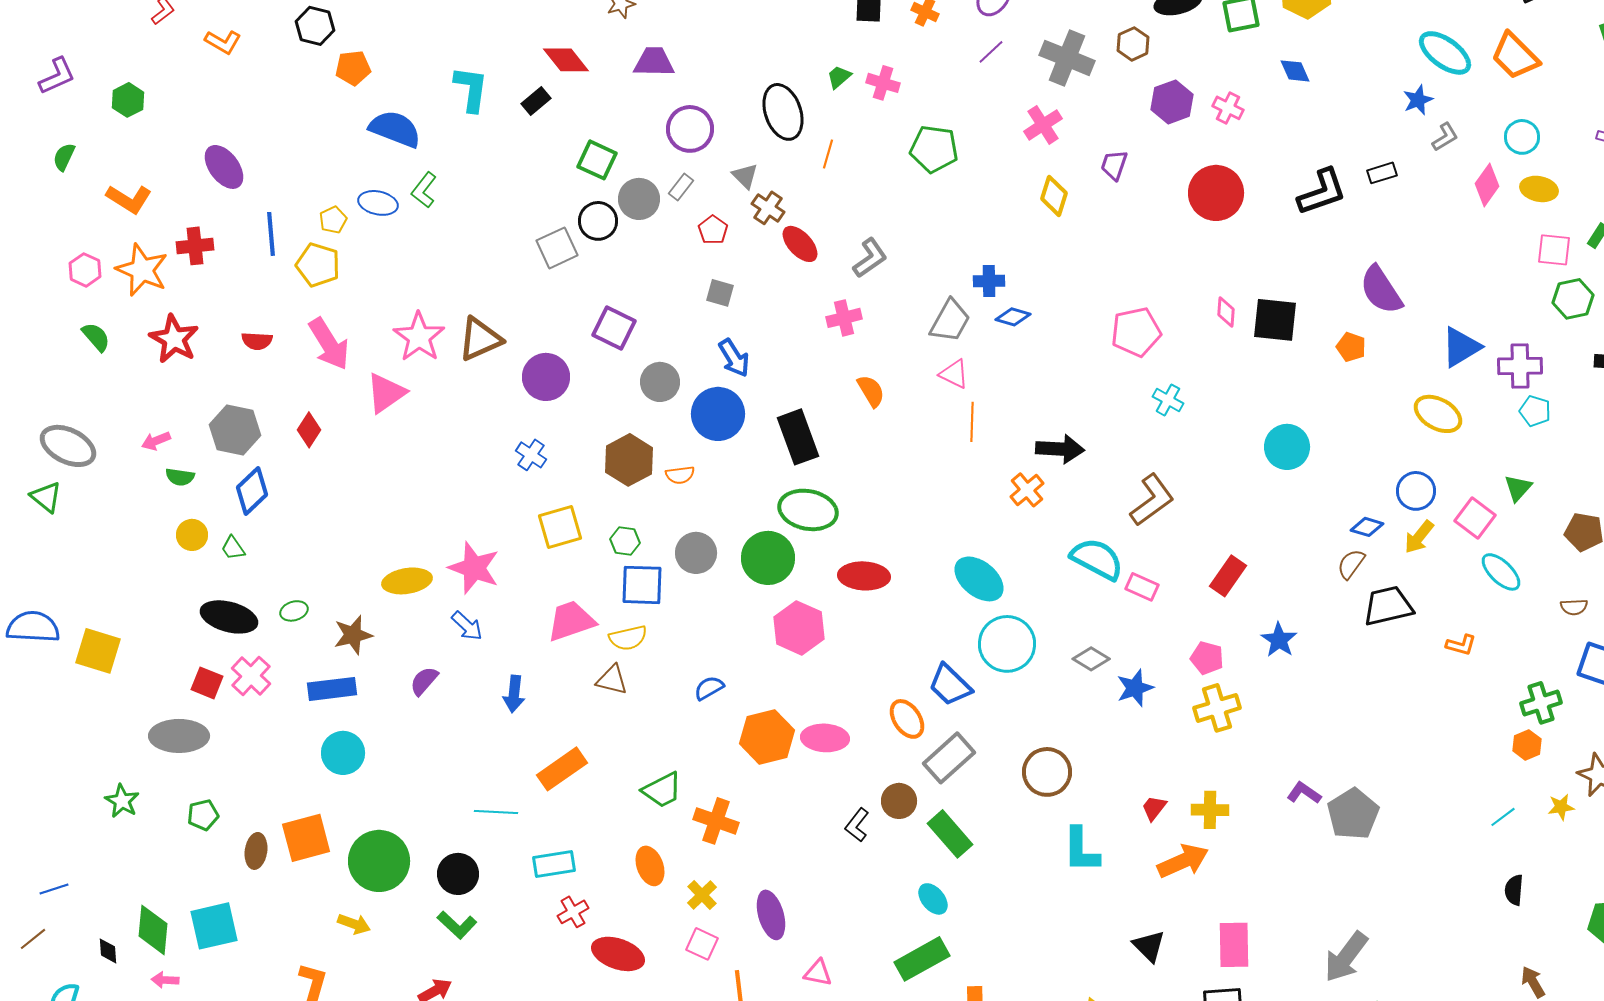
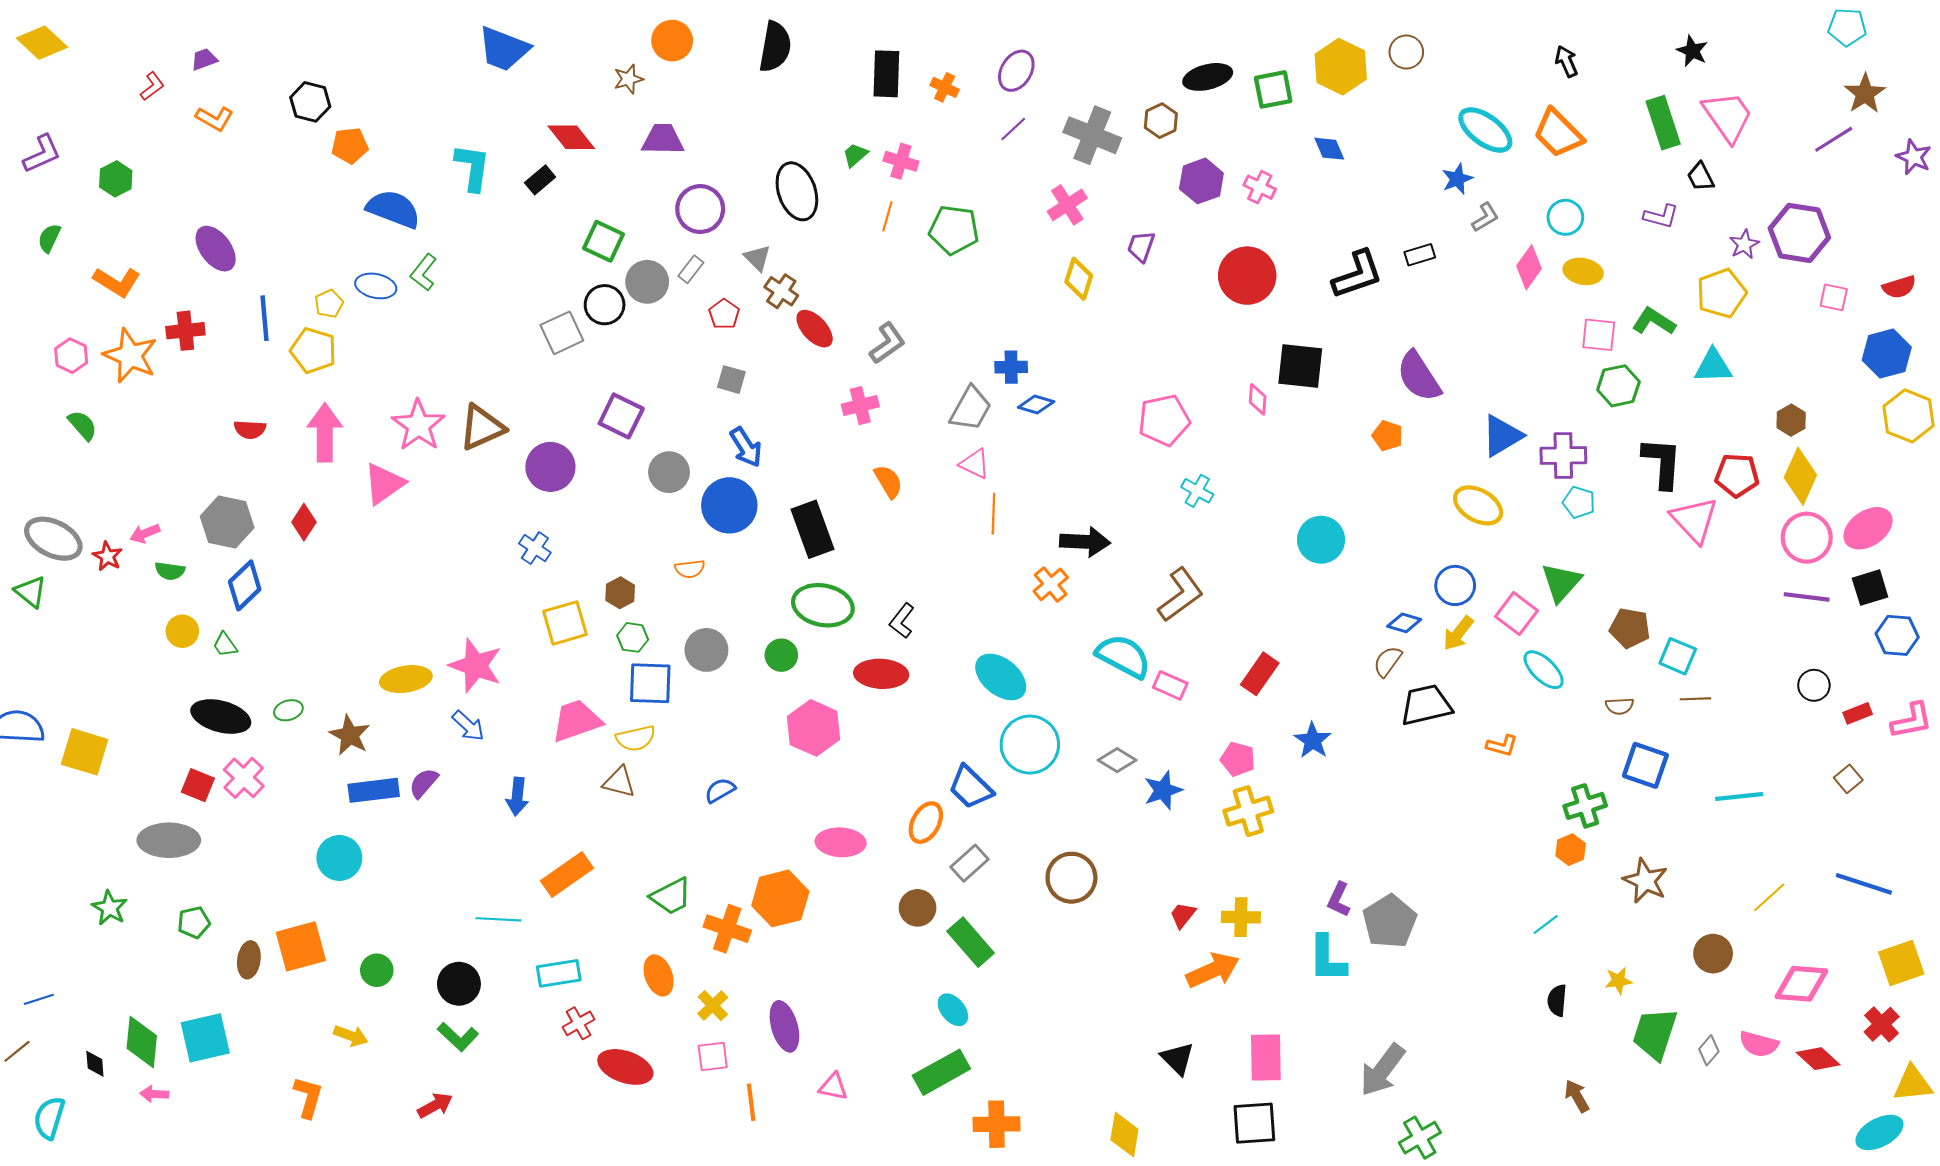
orange line: (828, 154) -> (887, 216), moved
black square: (1275, 320) -> (1300, 366), moved
red star: (174, 339) -> (107, 556), moved, size x0.6
pink arrow: (329, 344) -> (325, 433), turned -148
brown hexagon: (629, 460) -> (620, 593), moved, size x0.6
green triangle: (1518, 488) -> (1561, 582), size x1.4
green circle: (768, 558) -> (781, 655), size x0.6
brown star: (353, 635) -> (350, 735), turned -30
blue rectangle: (332, 689) -> (374, 790), moved
orange ellipse: (907, 719) -> (926, 823), turned 63
orange hexagon: (767, 737) -> (780, 898), moved
gray rectangle: (949, 758) -> (970, 863), size x0.7
purple L-shape: (1304, 793) -> (1339, 900), turned -100
yellow star: (1561, 807) -> (1618, 981), moved
black L-shape: (857, 825) -> (902, 621), moved
cyan L-shape: (1081, 850) -> (1327, 959), moved
green circle: (379, 861) -> (377, 970), size x0.5
pink square: (702, 944) -> (713, 1057), turned -32

